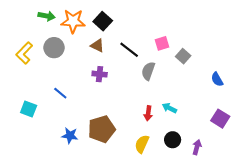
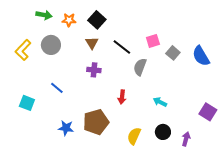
orange star: (73, 21) -> (69, 20), size x0.6
brown triangle: (97, 46) -> (92, 43), turned 32
blue semicircle: (217, 79) -> (201, 56), moved, size x1.5
red arrow: (148, 113) -> (122, 97), moved

